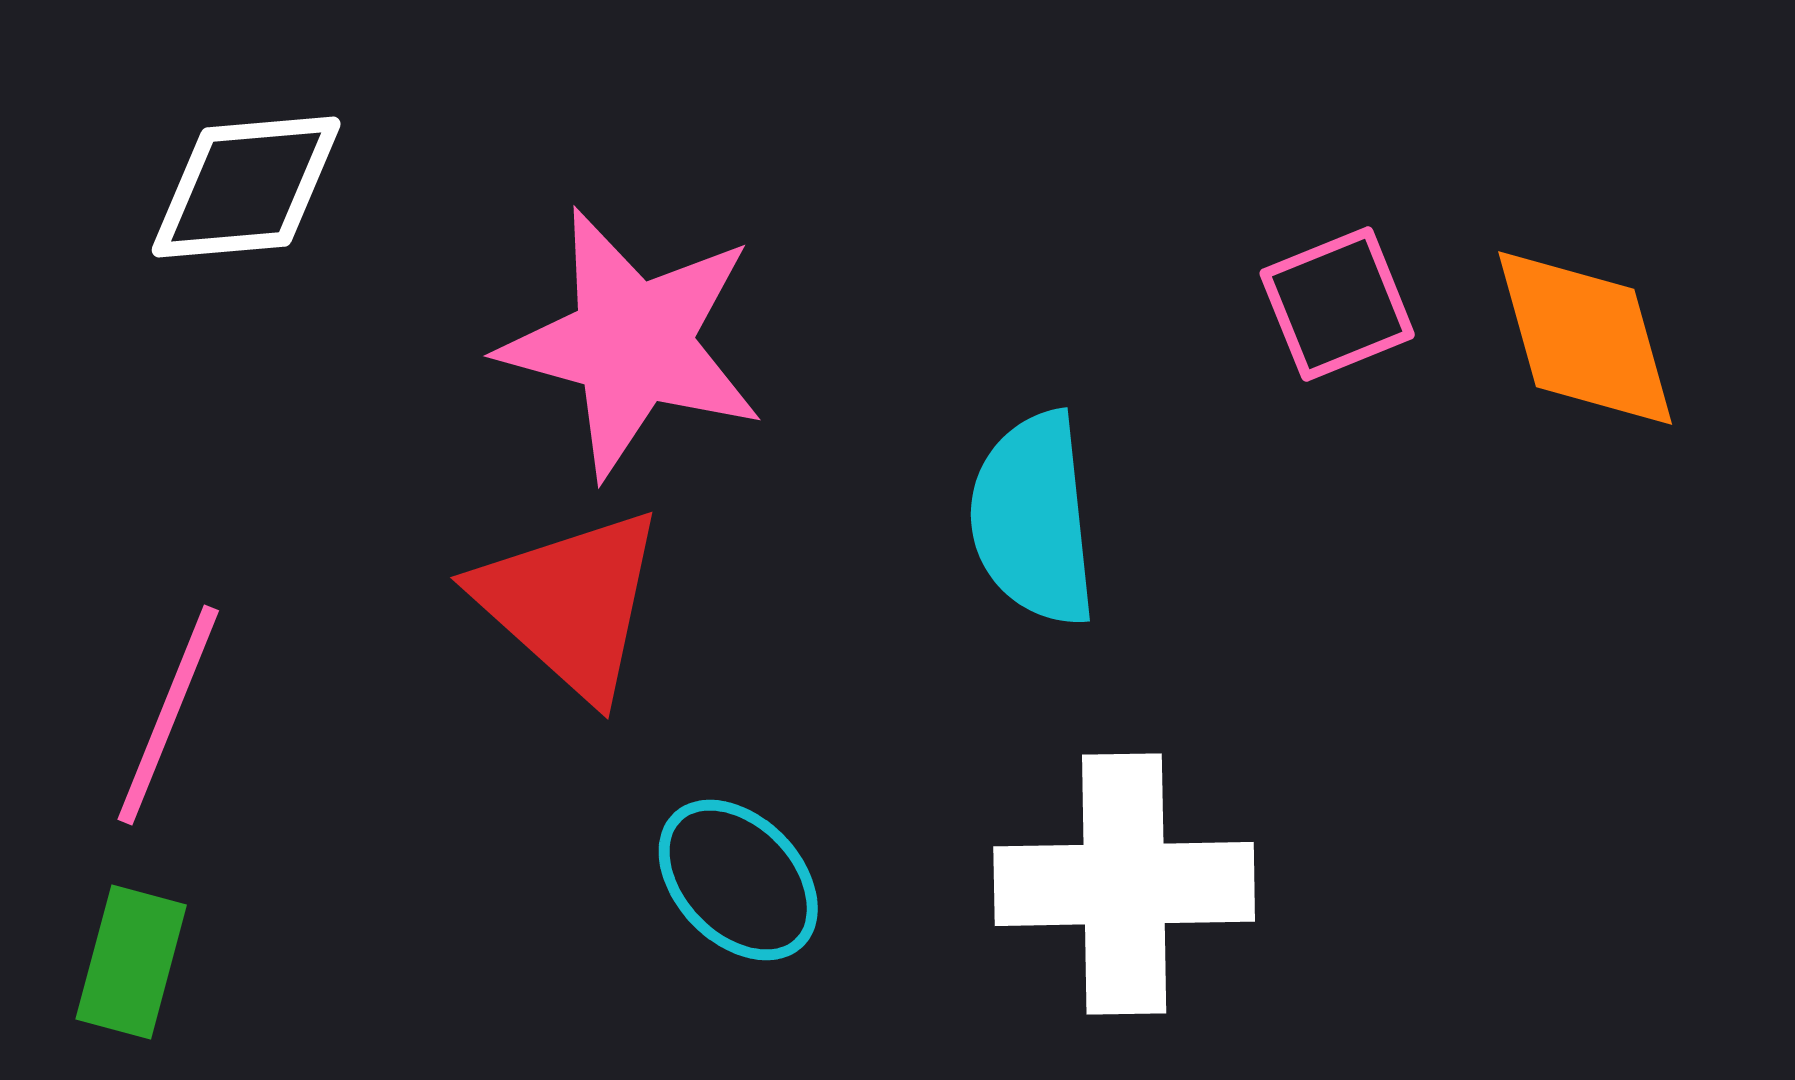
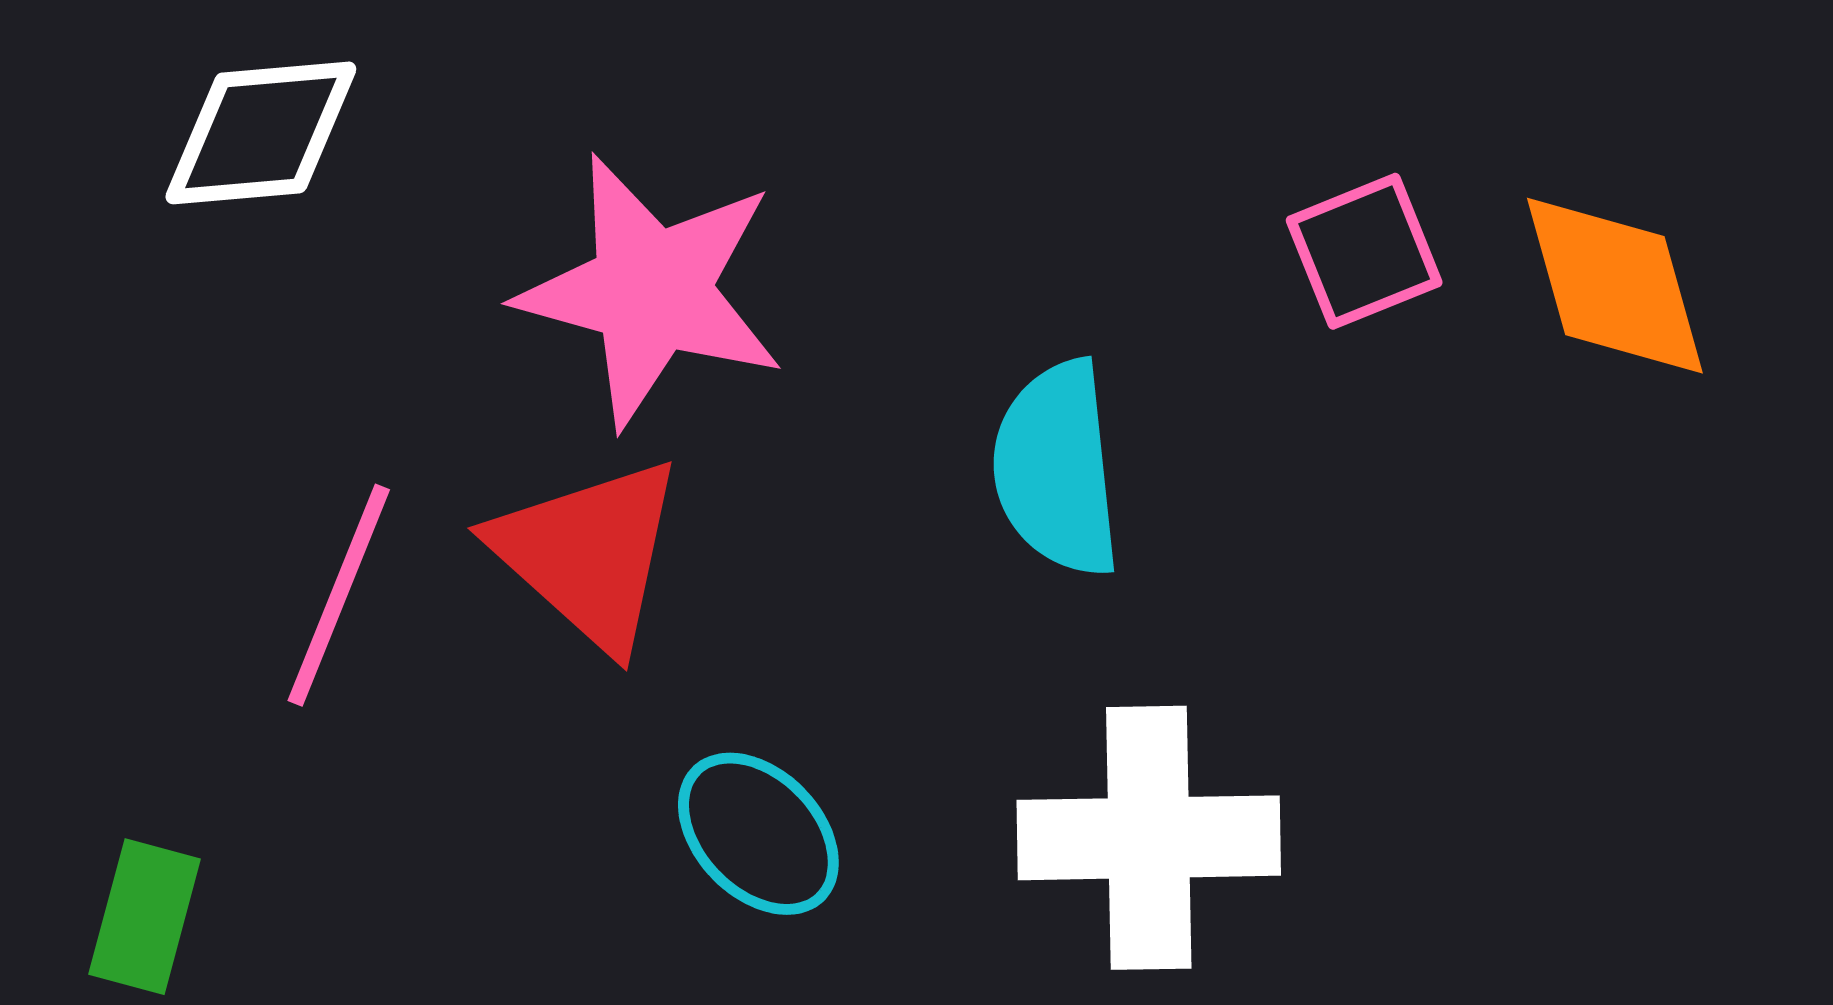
pink line: (168, 715) -> (339, 595), moved

